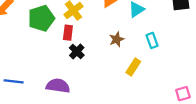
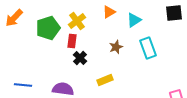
cyan rectangle: (152, 40) -> (148, 48), size x1.5
yellow rectangle: (133, 67) -> (105, 80), moved, turned 35

